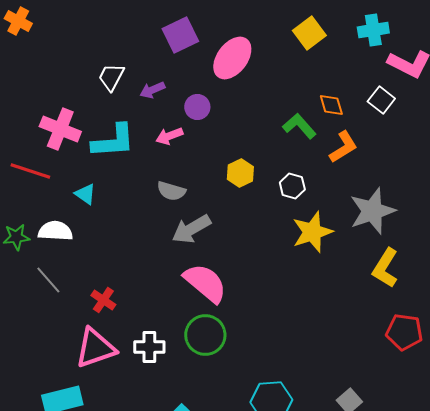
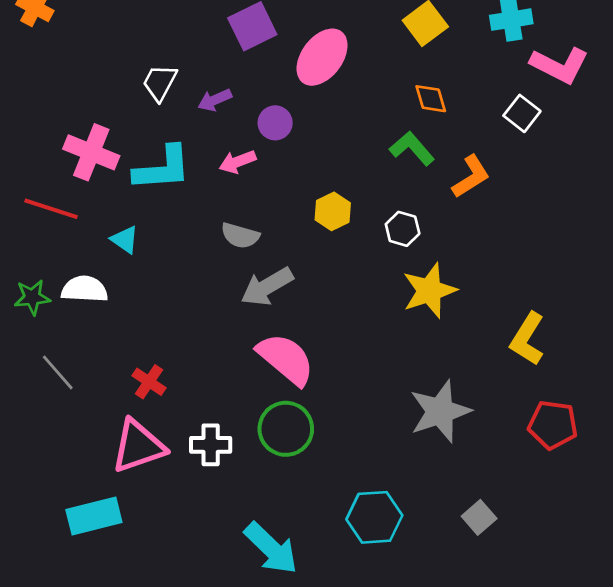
orange diamond: (331, 105) -> (431, 99), moved
gray star: (372, 211) -> (440, 411), moved
gray line: (48, 280) -> (58, 372), moved

